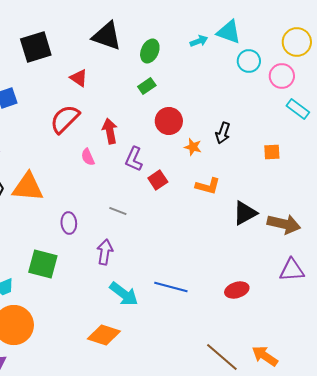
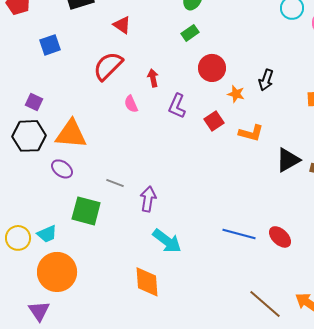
red arrow: (110, 131) -> (153, 78), size x0.7
red square: (158, 180) -> (214, 121), moved
gray line: (118, 211) -> (115, 183), moved
purple ellipse: (69, 223) -> (62, 169), moved, turned -50
blue line: (171, 287) -> (239, 234), moved
red ellipse: (237, 290) -> (280, 237), turned 60
orange diamond: (104, 335) -> (147, 282), turned 68

